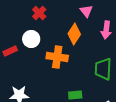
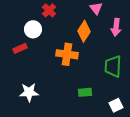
white circle: (31, 39) -> (33, 29), moved

